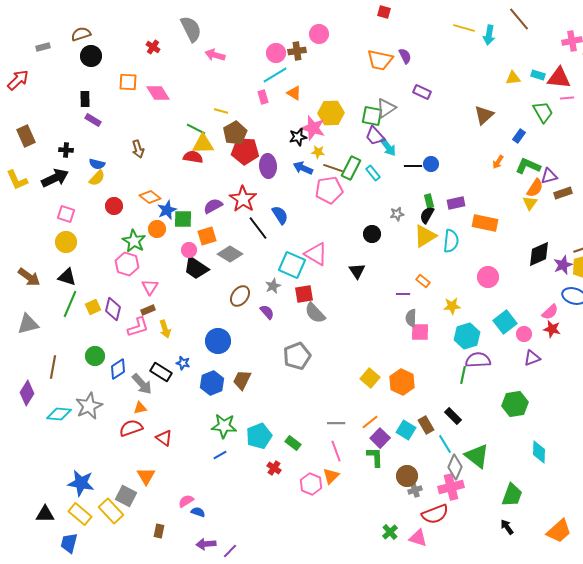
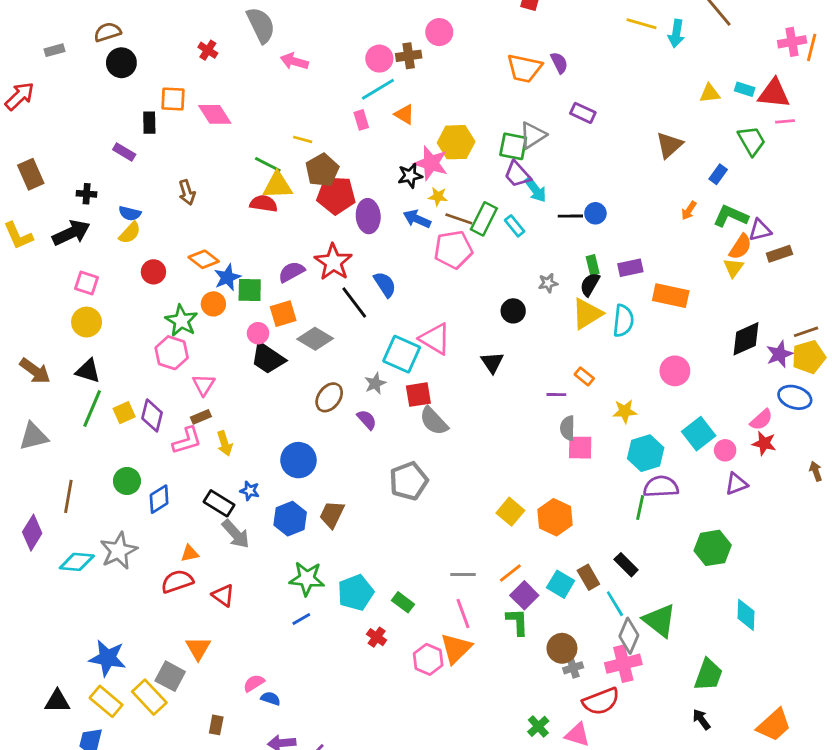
black rectangle: (85, 99) -> (149, 123), moved
gray arrow: (142, 384) -> (236, 534), moved
orange triangle: (331, 476) -> (456, 648), size x1.4

